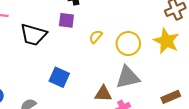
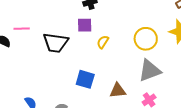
yellow semicircle: (96, 37) -> (103, 42), moved
brown triangle: (103, 94) -> (118, 91), moved

